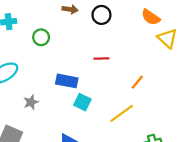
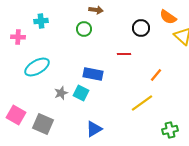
black circle: (101, 15) -> (141, 28), moved
green circle: (41, 37) -> (84, 29), moved
cyan square: (82, 102) -> (81, 93), moved

